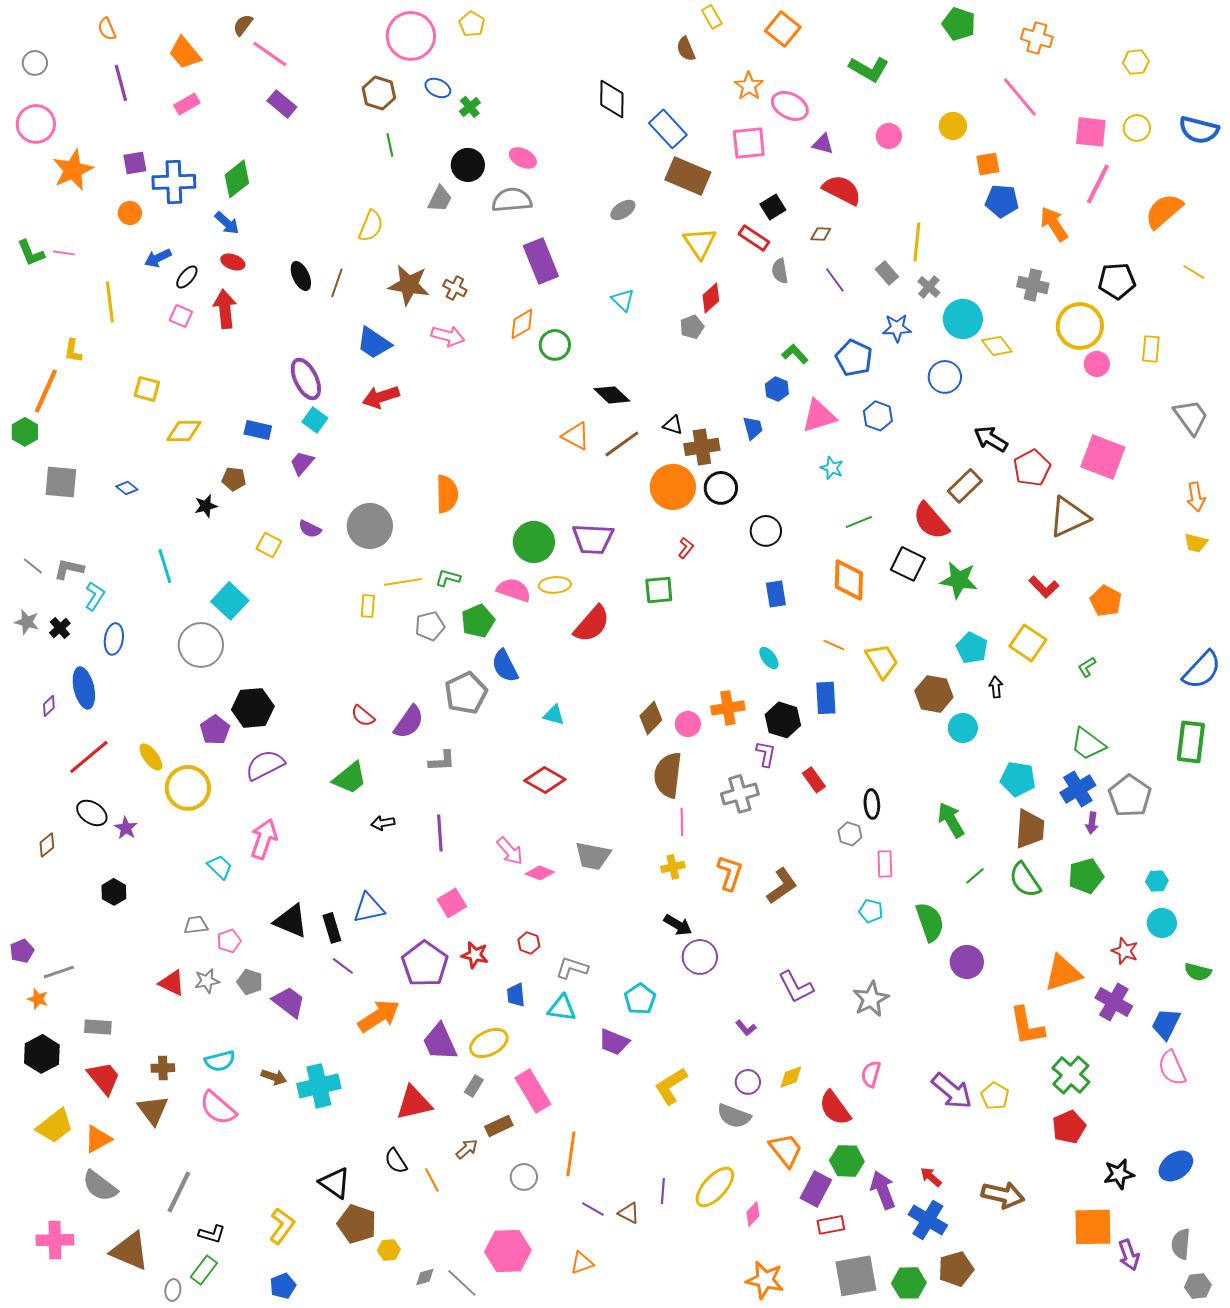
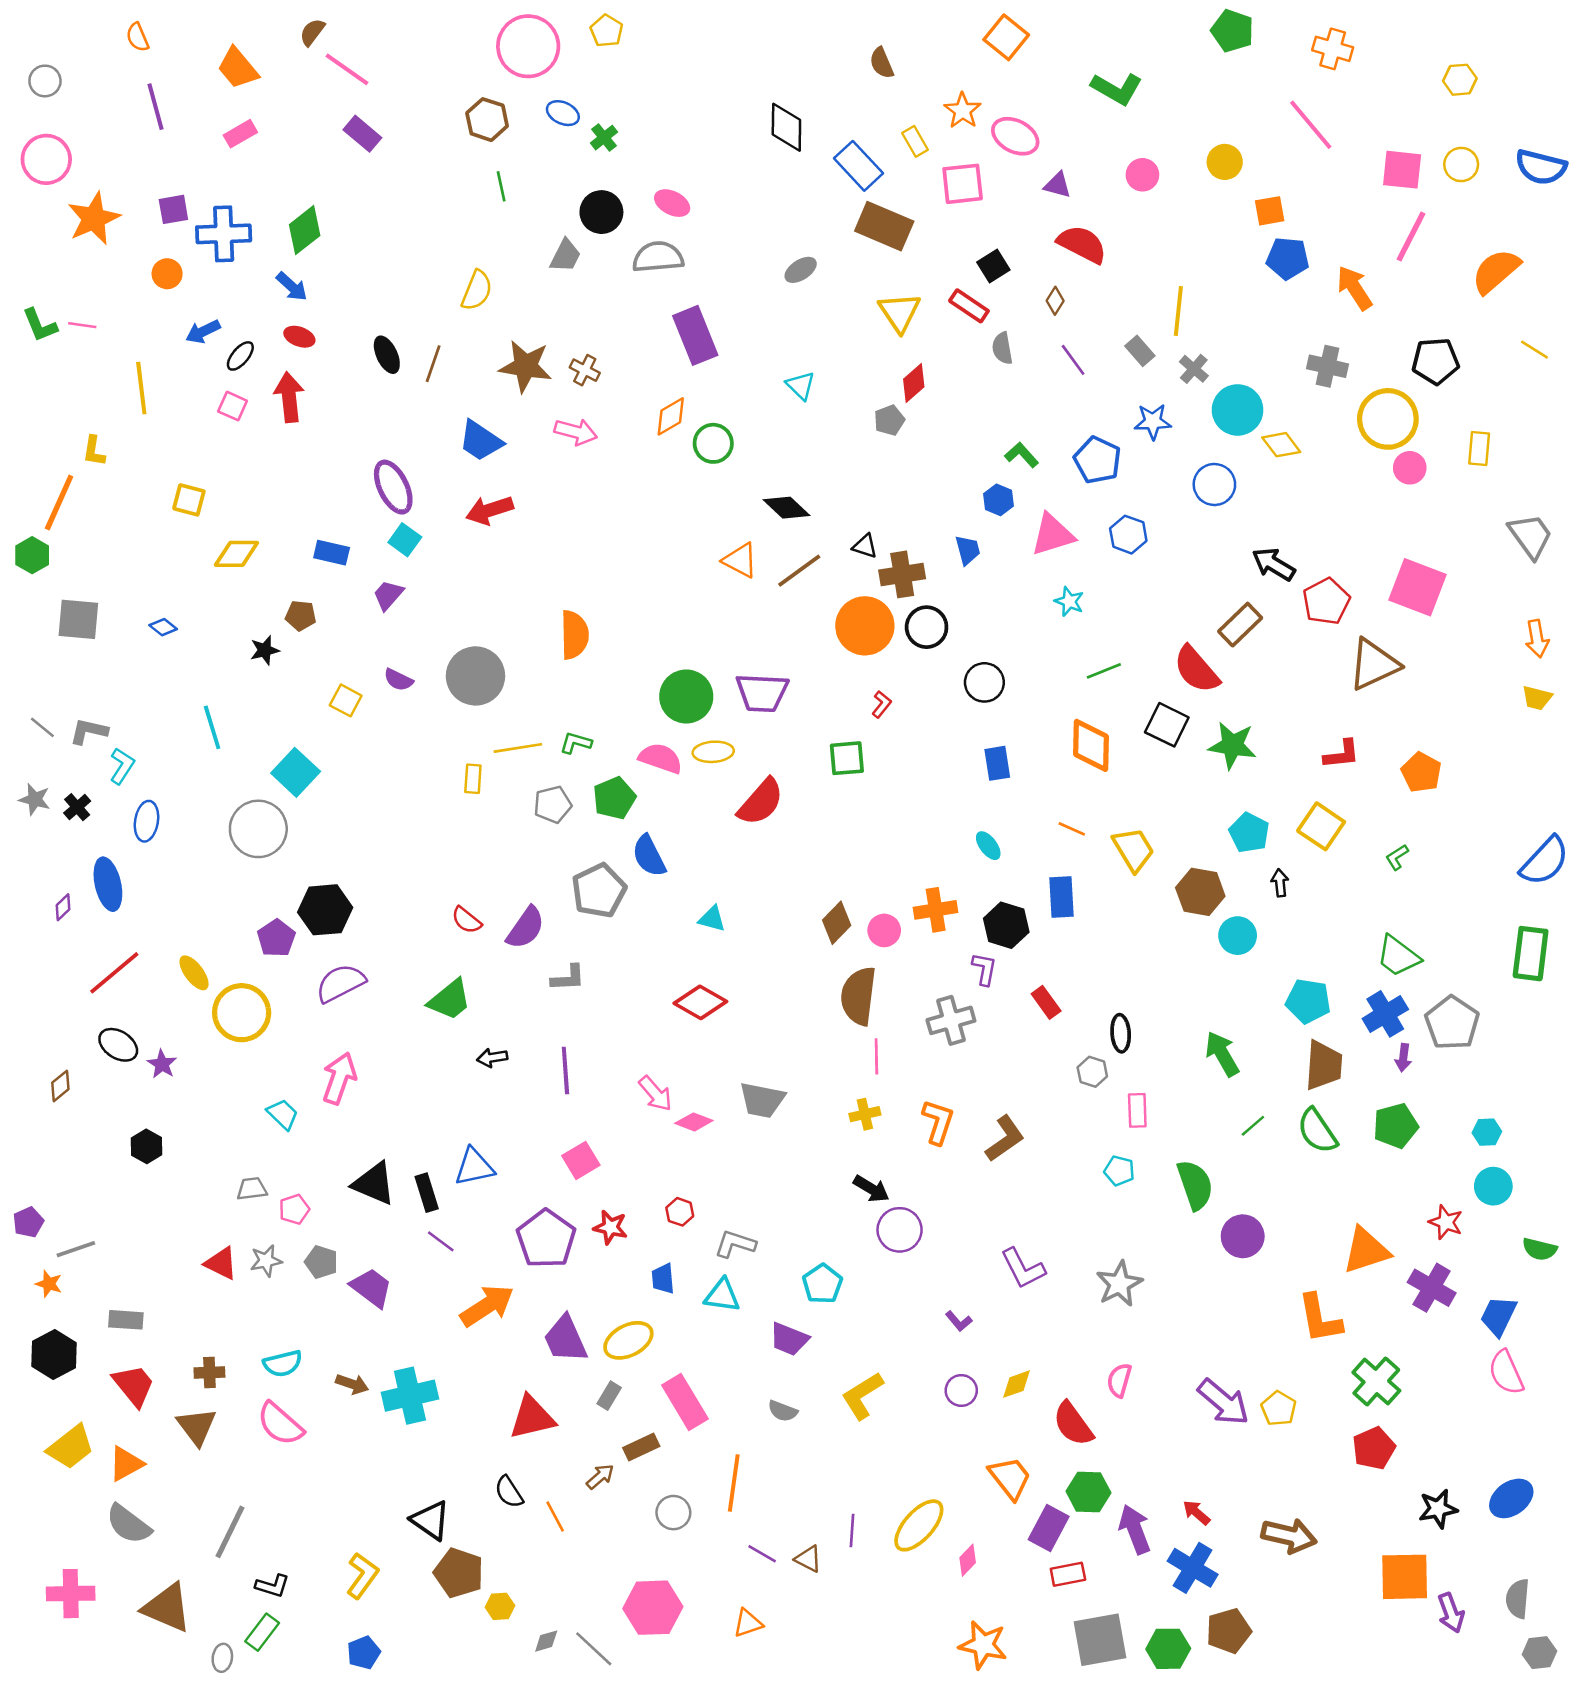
yellow rectangle: (712, 17) -> (915, 141), moved
brown diamond: (821, 234) -> (1055, 301), turned -60
red L-shape: (1044, 587) -> (1342, 754), turned -52
gray semicircle: (734, 1116) -> (783, 1411), moved, size x0.7

